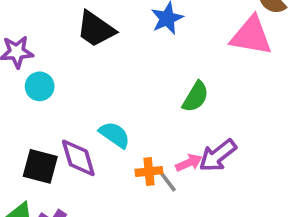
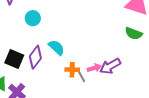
cyan circle: (40, 86) -> (33, 18), moved
green semicircle: (196, 97) -> (134, 33), moved, turned 72
purple diamond: (78, 158) -> (35, 57), turned 45

